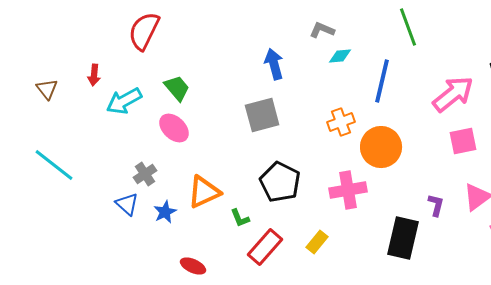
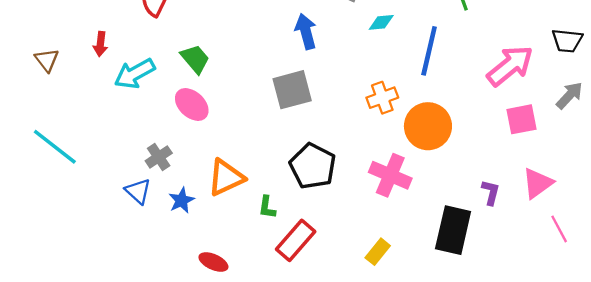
pink cross: (348, 190) -> (390, 175), turned 33
green L-shape: (240, 218) -> (267, 207), turned 30
yellow rectangle: (317, 242) -> (378, 252), moved

